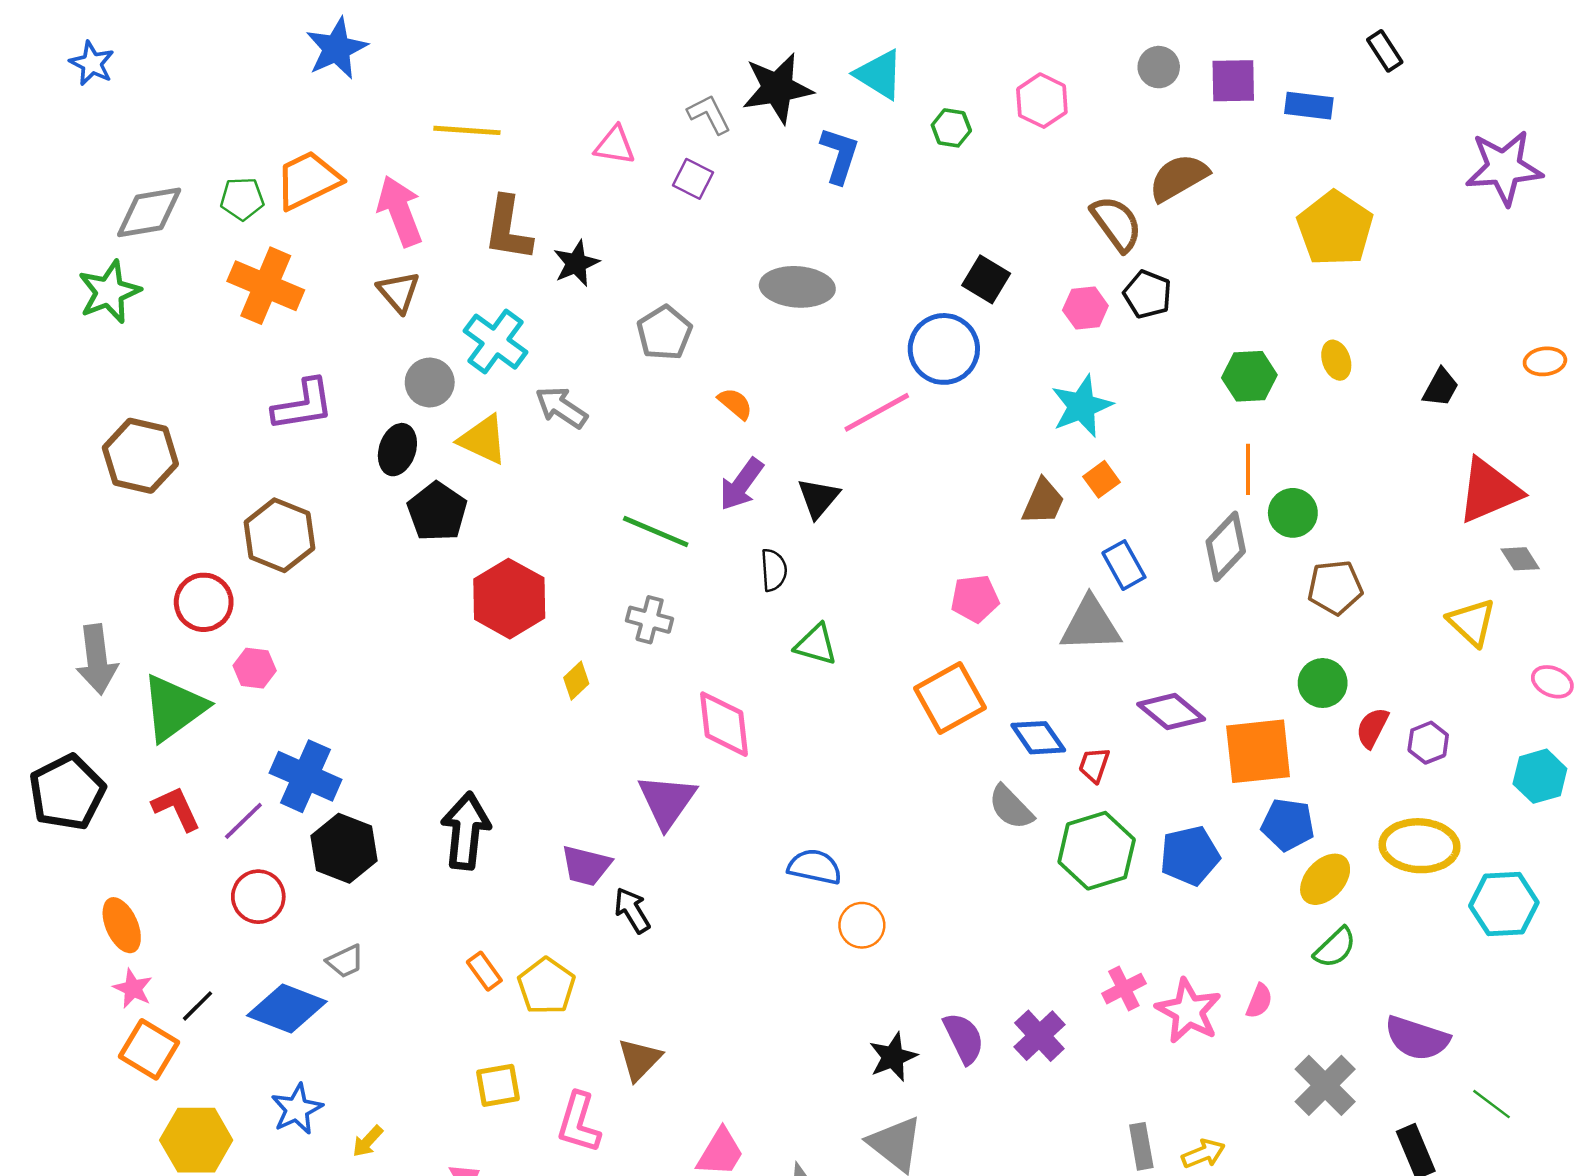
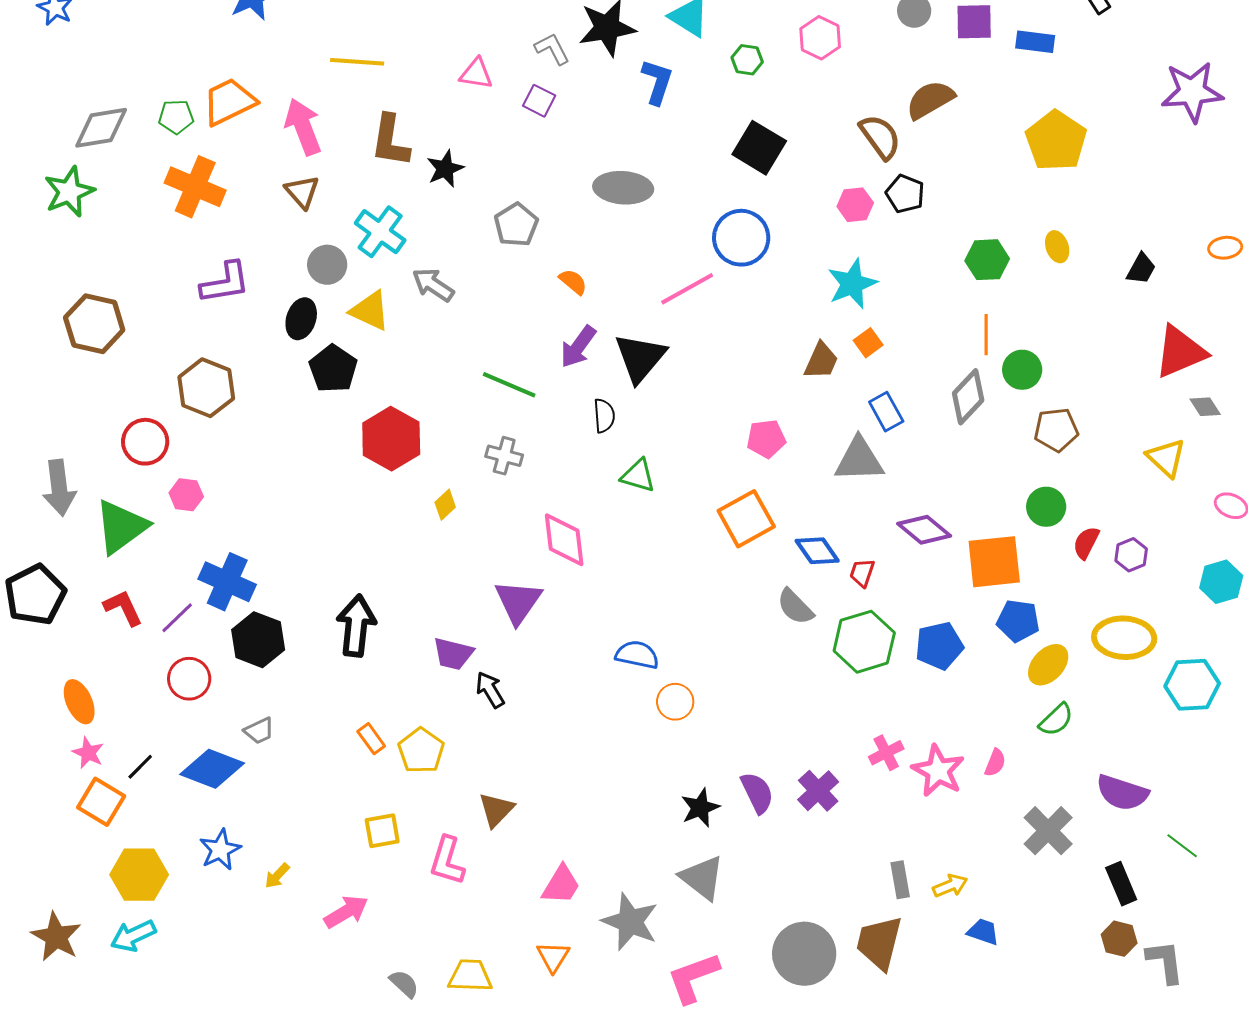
black square: (986, 279) -> (759, 148), moved, size x1.4
black triangle: (818, 498) -> (640, 358), size x1.5

